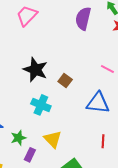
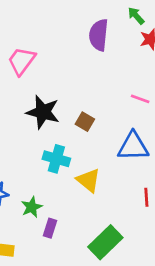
pink trapezoid: (27, 16) -> (22, 61), moved
yellow triangle: (53, 139) -> (88, 180), moved

